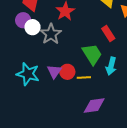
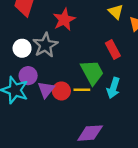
purple circle: (23, 20) -> (28, 76), moved
white circle: (33, 27) -> (22, 48), moved
yellow line: (84, 77) -> (82, 90), moved

